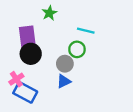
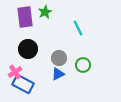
cyan line: (86, 31) -> (78, 28), turned 49
purple rectangle: (27, 37) -> (25, 17), moved
green circle: (77, 49) -> (83, 65), moved

